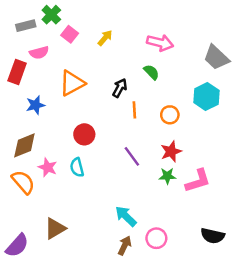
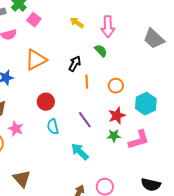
yellow arrow: (105, 38) -> (77, 23), moved, turned -96
pink arrow: (160, 43) -> (108, 27), turned 75
cyan hexagon: (206, 97) -> (146, 104), moved
cyan semicircle: (77, 167) -> (53, 127), moved
cyan arrow: (126, 216) -> (80, 152), moved
brown triangle: (55, 228) -> (22, 179), turned -42

